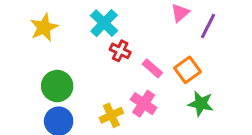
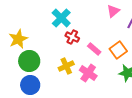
yellow star: (44, 27) -> (18, 39), moved
yellow cross: (111, 115) -> (66, 66), moved

